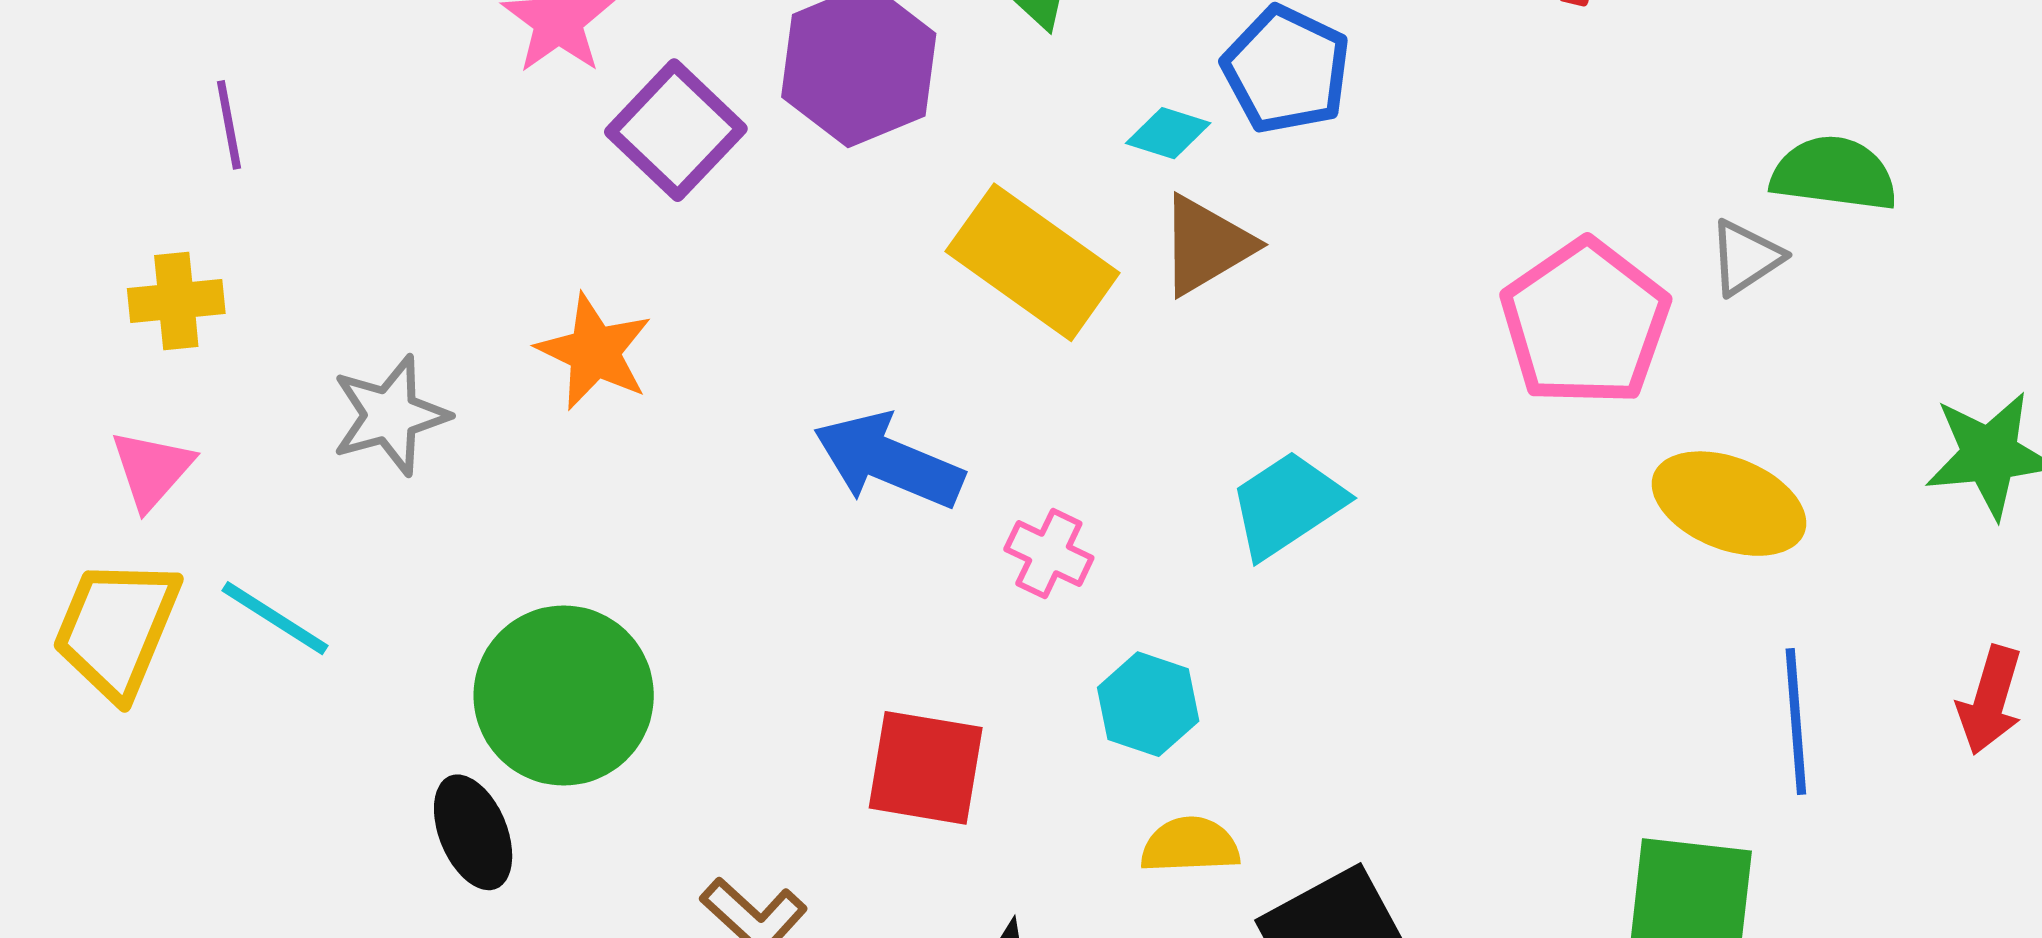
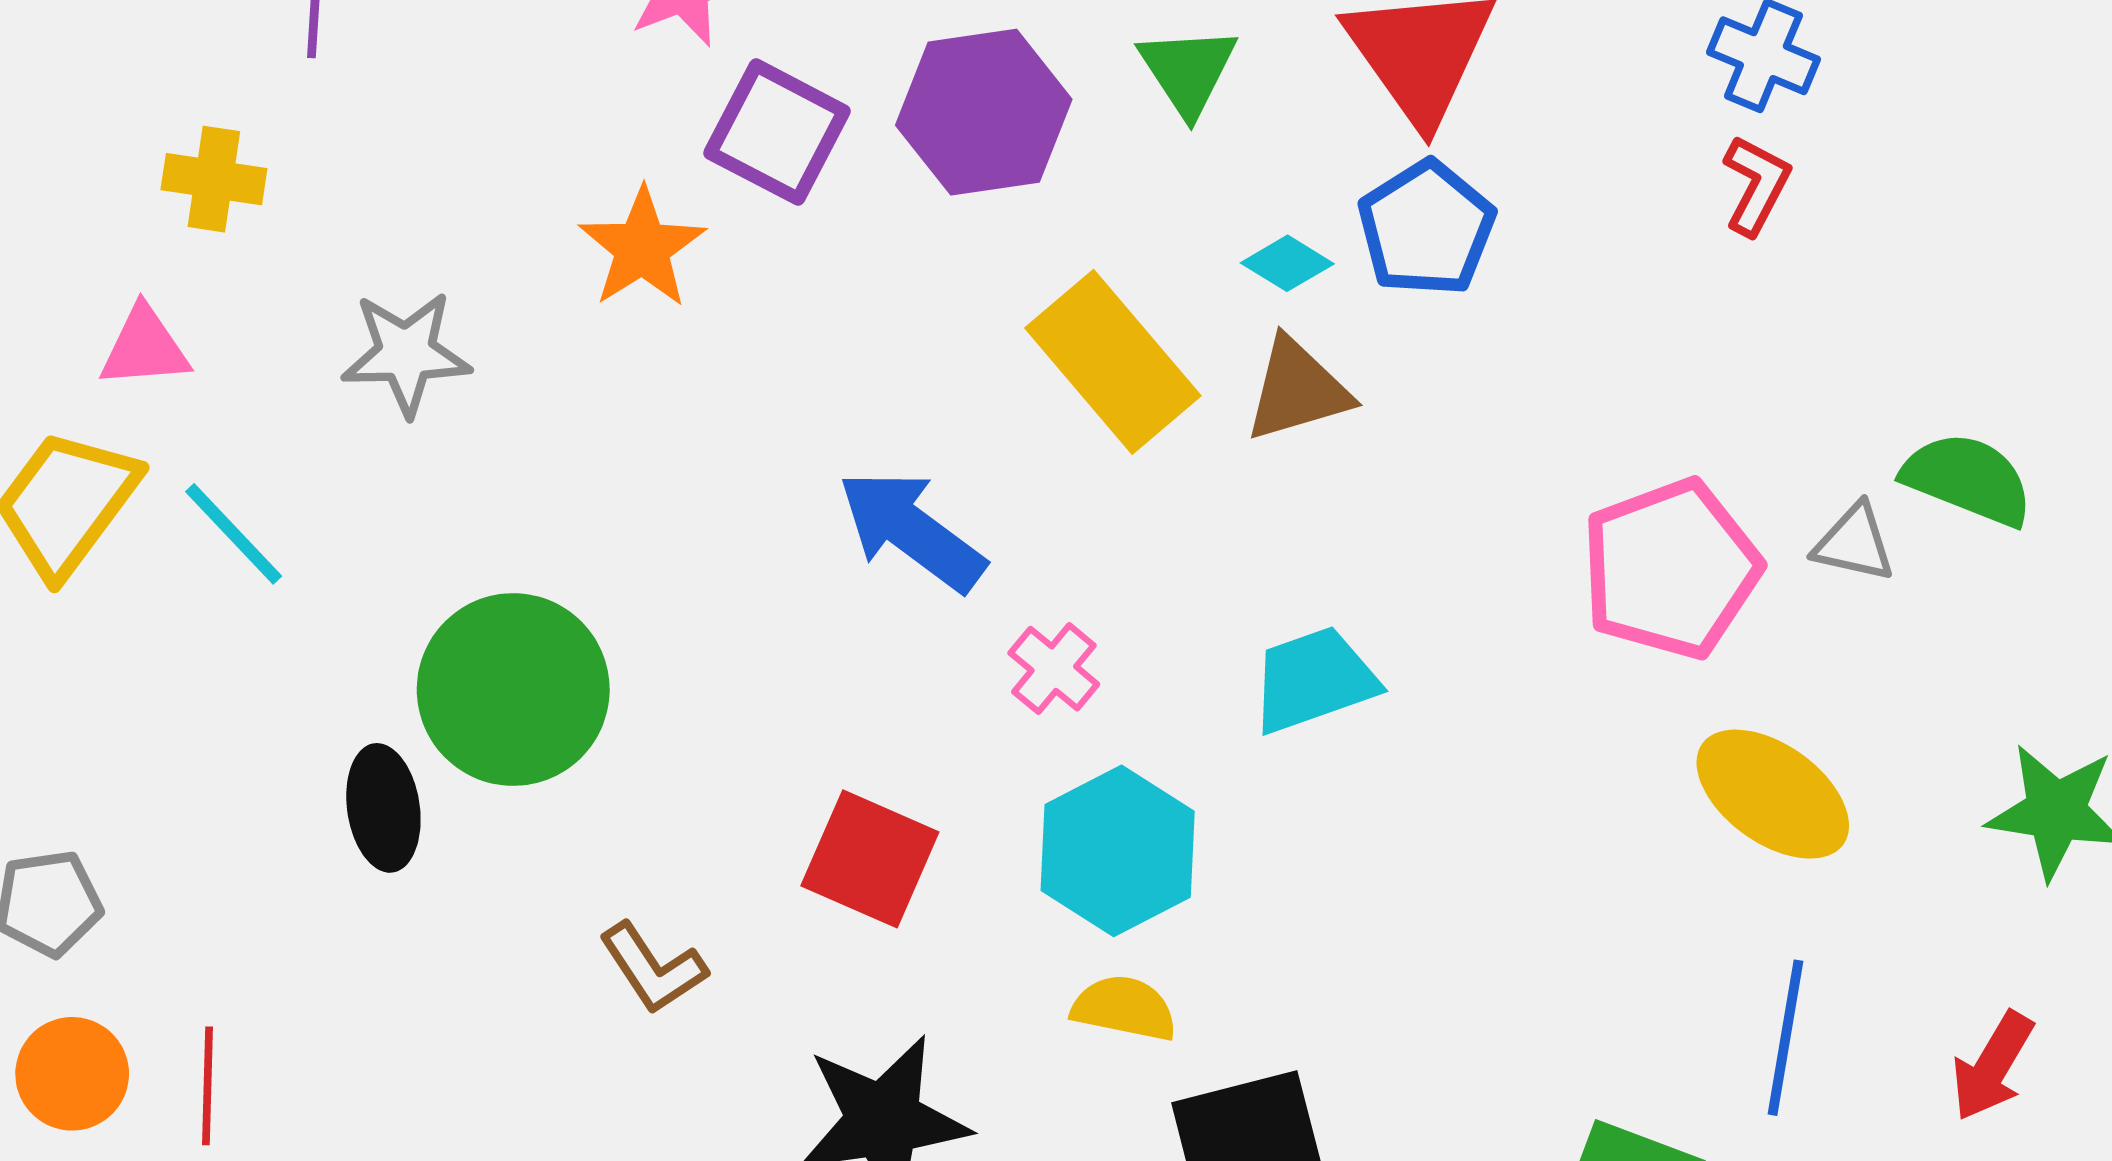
purple square: (676, 130) -> (777, 132), turned -30
gray triangle: (1746, 257) -> (1854, 543), turned 32
orange star: (594, 352) -> (642, 248), moved
pink triangle: (152, 469) -> (145, 347), turned 30
cyan hexagon: (1148, 704) -> (1118, 851), size x1.5

